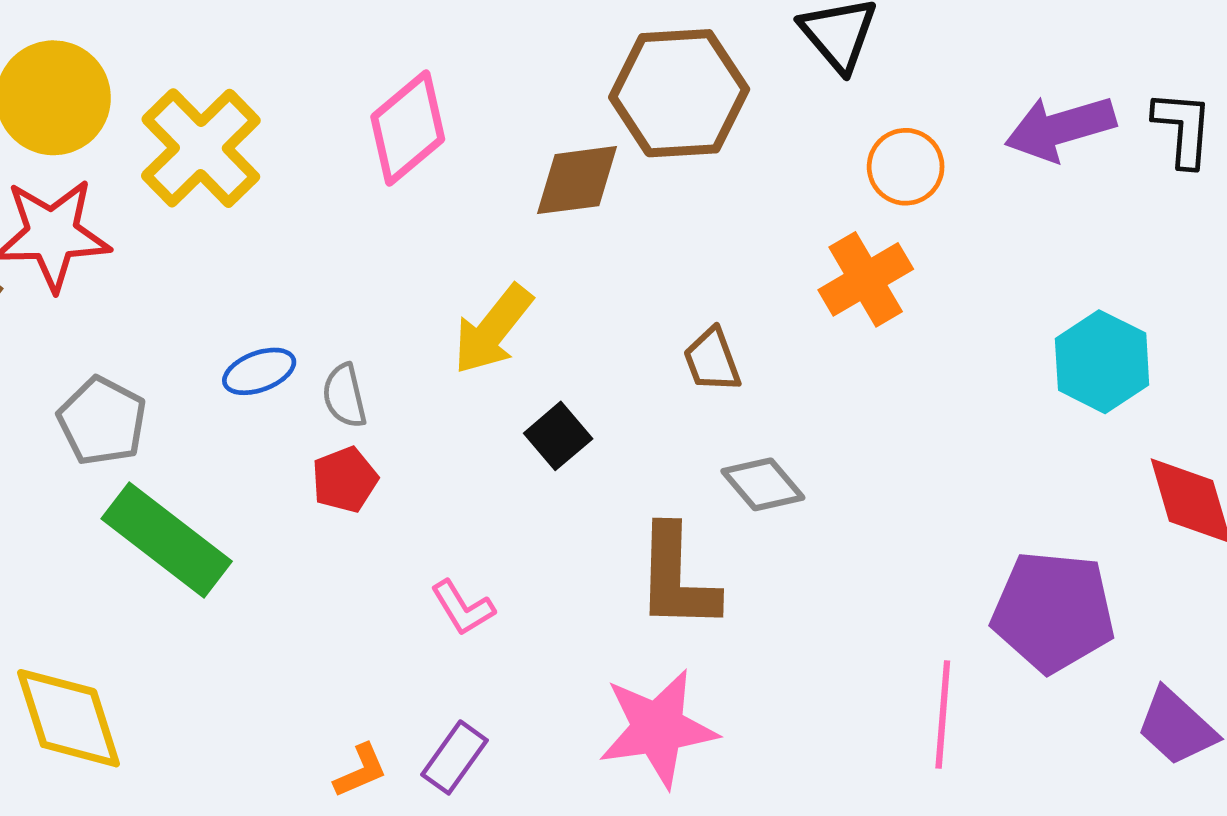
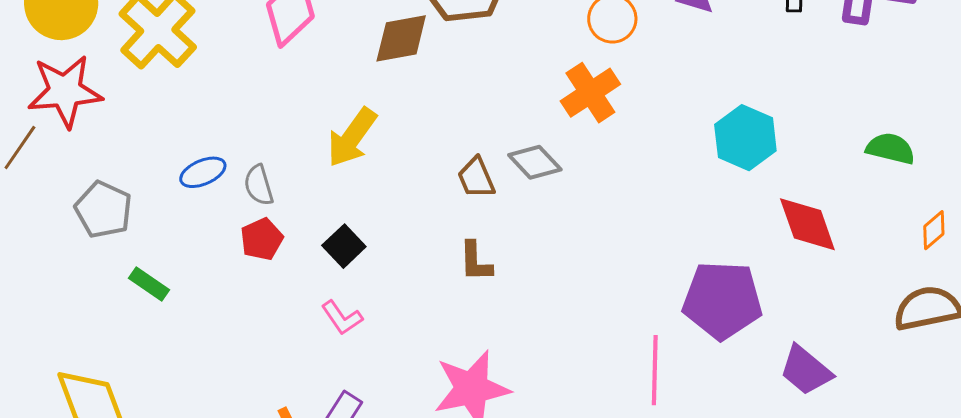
brown trapezoid: (712, 360) -> (476, 178), moved
black square: (558, 436) -> (344, 246), moved
gray diamond: (763, 484) -> (535, 162), moved
green rectangle: (167, 540) -> (149, 284), size x0.5
brown L-shape: (677, 578) -> (476, 261), moved, size x0.6

